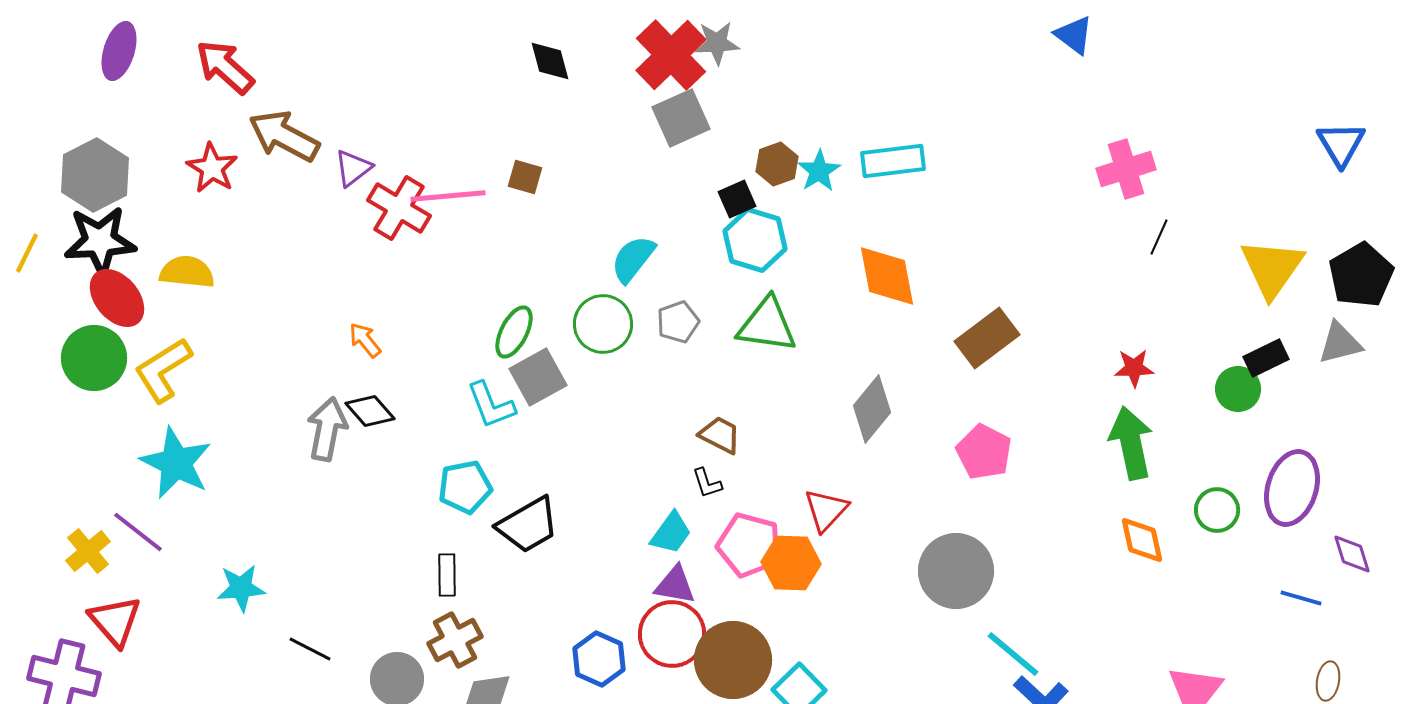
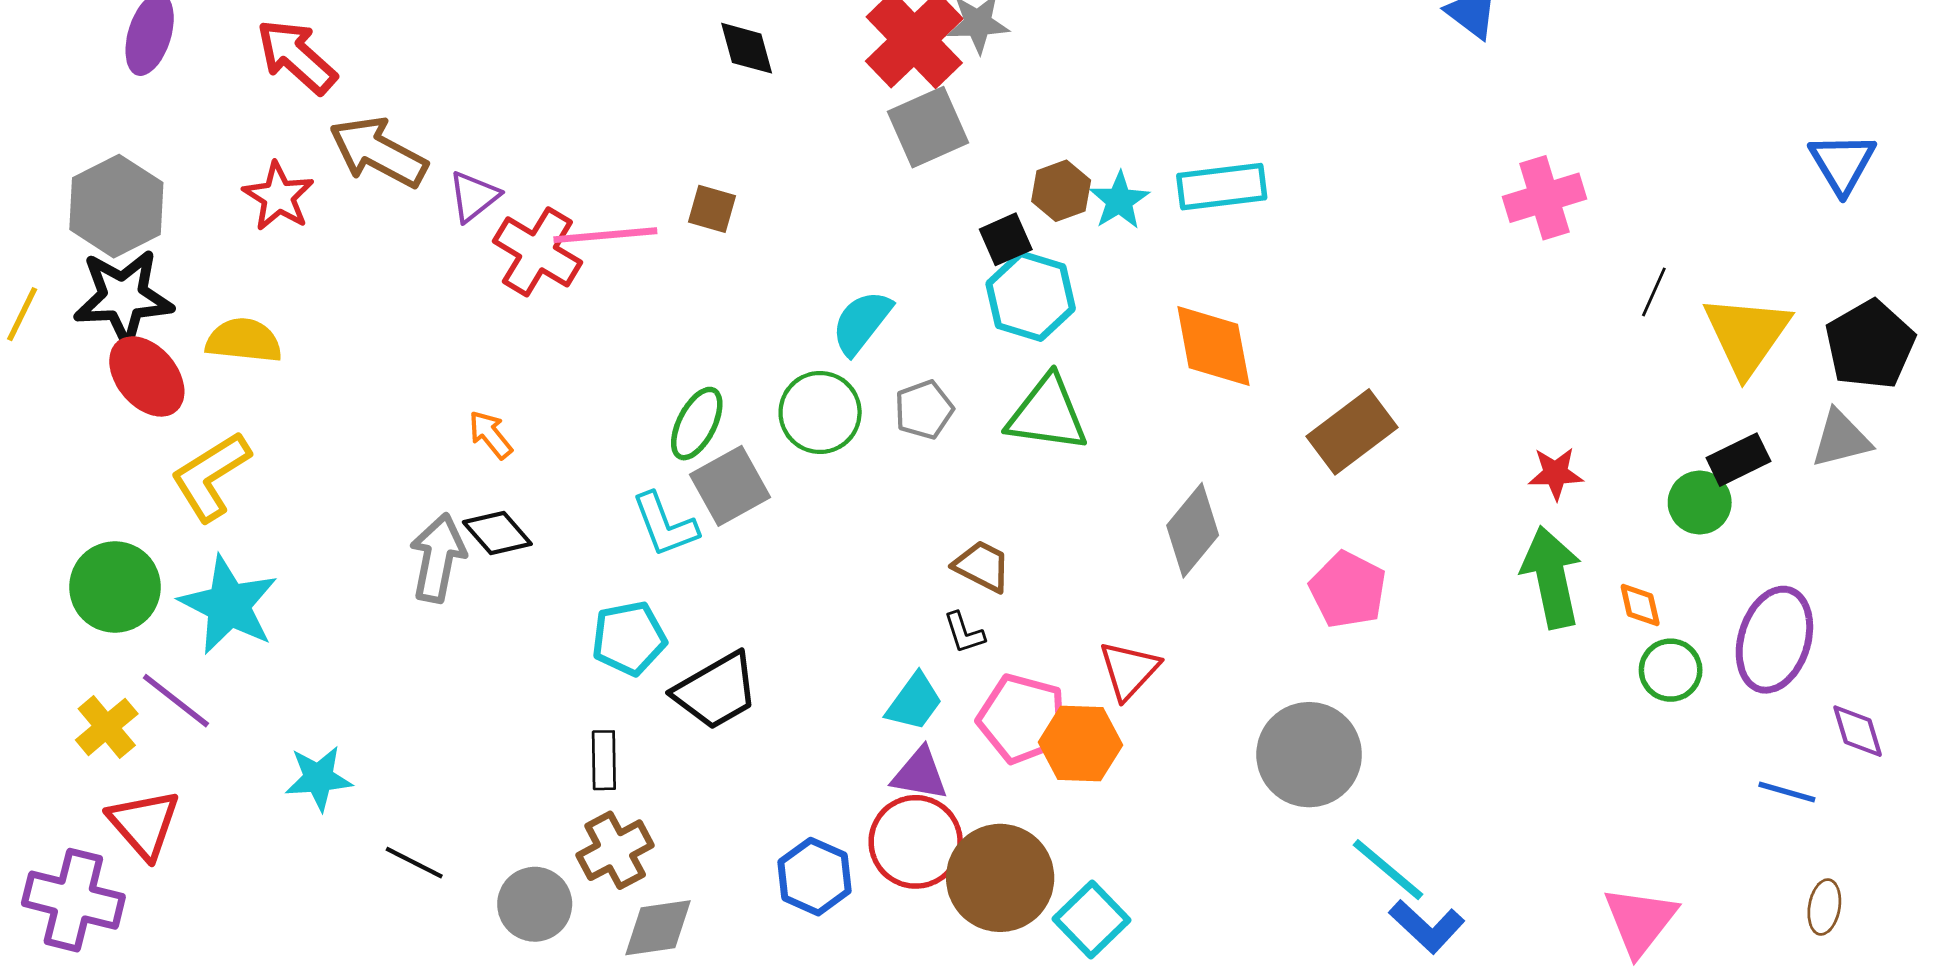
black line: (1159, 237) -> (1654, 292), moved
green circle: (94, 358) -> (115, 587), moved
orange diamond: (1142, 540) -> (1640, 605), moved, size x0.7

